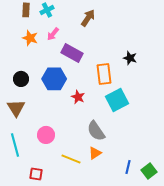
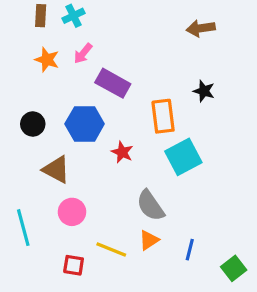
brown arrow: (88, 18) -> (201, 28), moved, turned -132
brown triangle: (16, 108) -> (56, 170), moved, turned -30
blue line: (128, 167) -> (190, 250), moved
red square: (36, 174) -> (74, 265), moved

